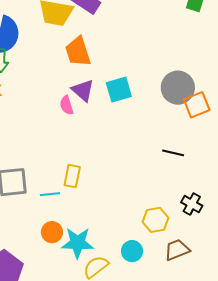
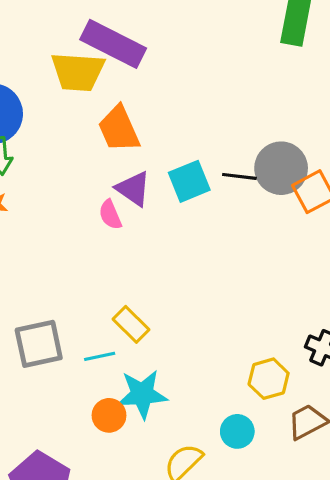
black line: (173, 153) -> (239, 176), moved
yellow rectangle: (72, 176) -> (131, 324), turned -50
cyan star: (78, 243) -> (142, 394), moved

